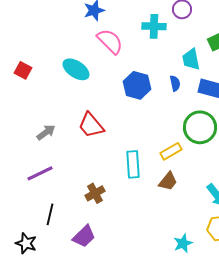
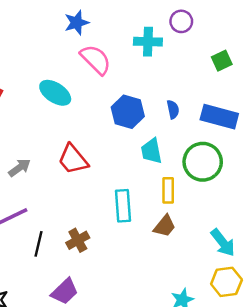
cyan trapezoid: (191, 59) -> (152, 151), moved
yellow rectangle: (171, 151) -> (168, 190), turned -60
black line: (50, 214) -> (39, 244), moved

